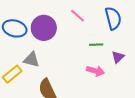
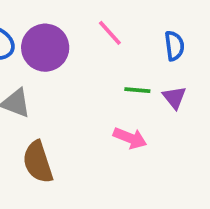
blue semicircle: (113, 18) -> (174, 46), size x0.7
purple triangle: (118, 57) -> (174, 97), moved, turned -32

